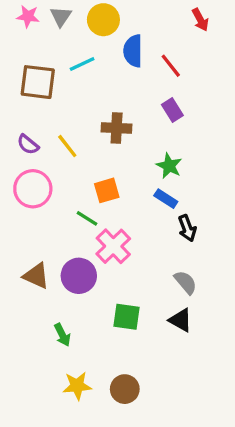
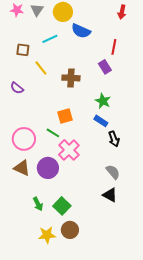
red arrow: (200, 20) -> (122, 12), turned 40
blue semicircle: (133, 51) -> (81, 31), turned -66
red line: (171, 66) -> (114, 47), moved, turned 49
brown square: (38, 82) -> (23, 50), size x0.6
yellow line: (67, 146) -> (41, 68), moved
pink circle: (33, 189) -> (24, 139), moved
green square: (126, 317) -> (62, 206), moved, turned 36
brown circle: (125, 389) -> (70, 230), moved

